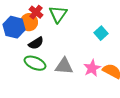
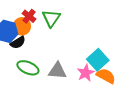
cyan square: (101, 33) -> (98, 60), moved, size x1.5
black semicircle: (36, 43) -> (18, 42), moved

